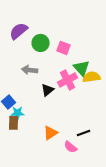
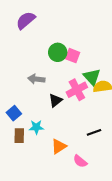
purple semicircle: (18, 31) -> (26, 20), moved
green circle: (40, 43) -> (58, 52), moved
cyan star: (18, 113) -> (36, 127), moved
black line: (84, 133) -> (94, 132), moved

